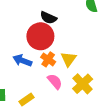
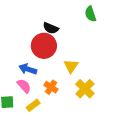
orange cross: (48, 59) -> (51, 87), moved
pink semicircle: (55, 81) -> (24, 86), moved

